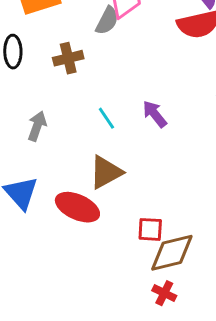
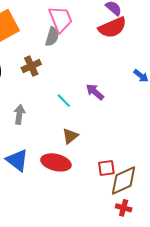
brown triangle: (106, 172) -> (70, 136), size x0.7

